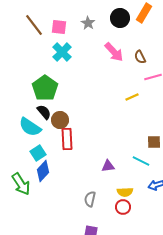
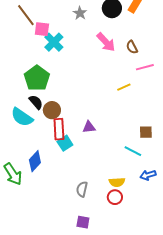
pink square: (59, 27) -> (42, 29), moved
cyan square: (38, 153) -> (65, 143), moved
purple triangle: (108, 166) -> (89, 127), moved

